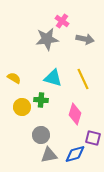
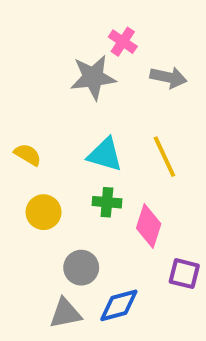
green cross: (41, 100) -> (107, 202), moved
blue diamond: (75, 154) -> (119, 305), moved
gray triangle: (49, 155) -> (65, 313), moved

